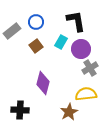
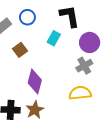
brown square: (36, 46) -> (20, 50), moved
purple circle: (81, 49) -> (90, 42), moved
brown star: (69, 112) -> (35, 110), moved

